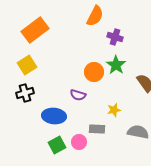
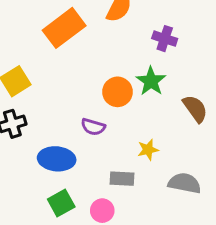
orange rectangle: (35, 30) -> (64, 28), moved
purple cross: (115, 37) -> (165, 39), moved
pink circle: (79, 142) -> (102, 211), moved

